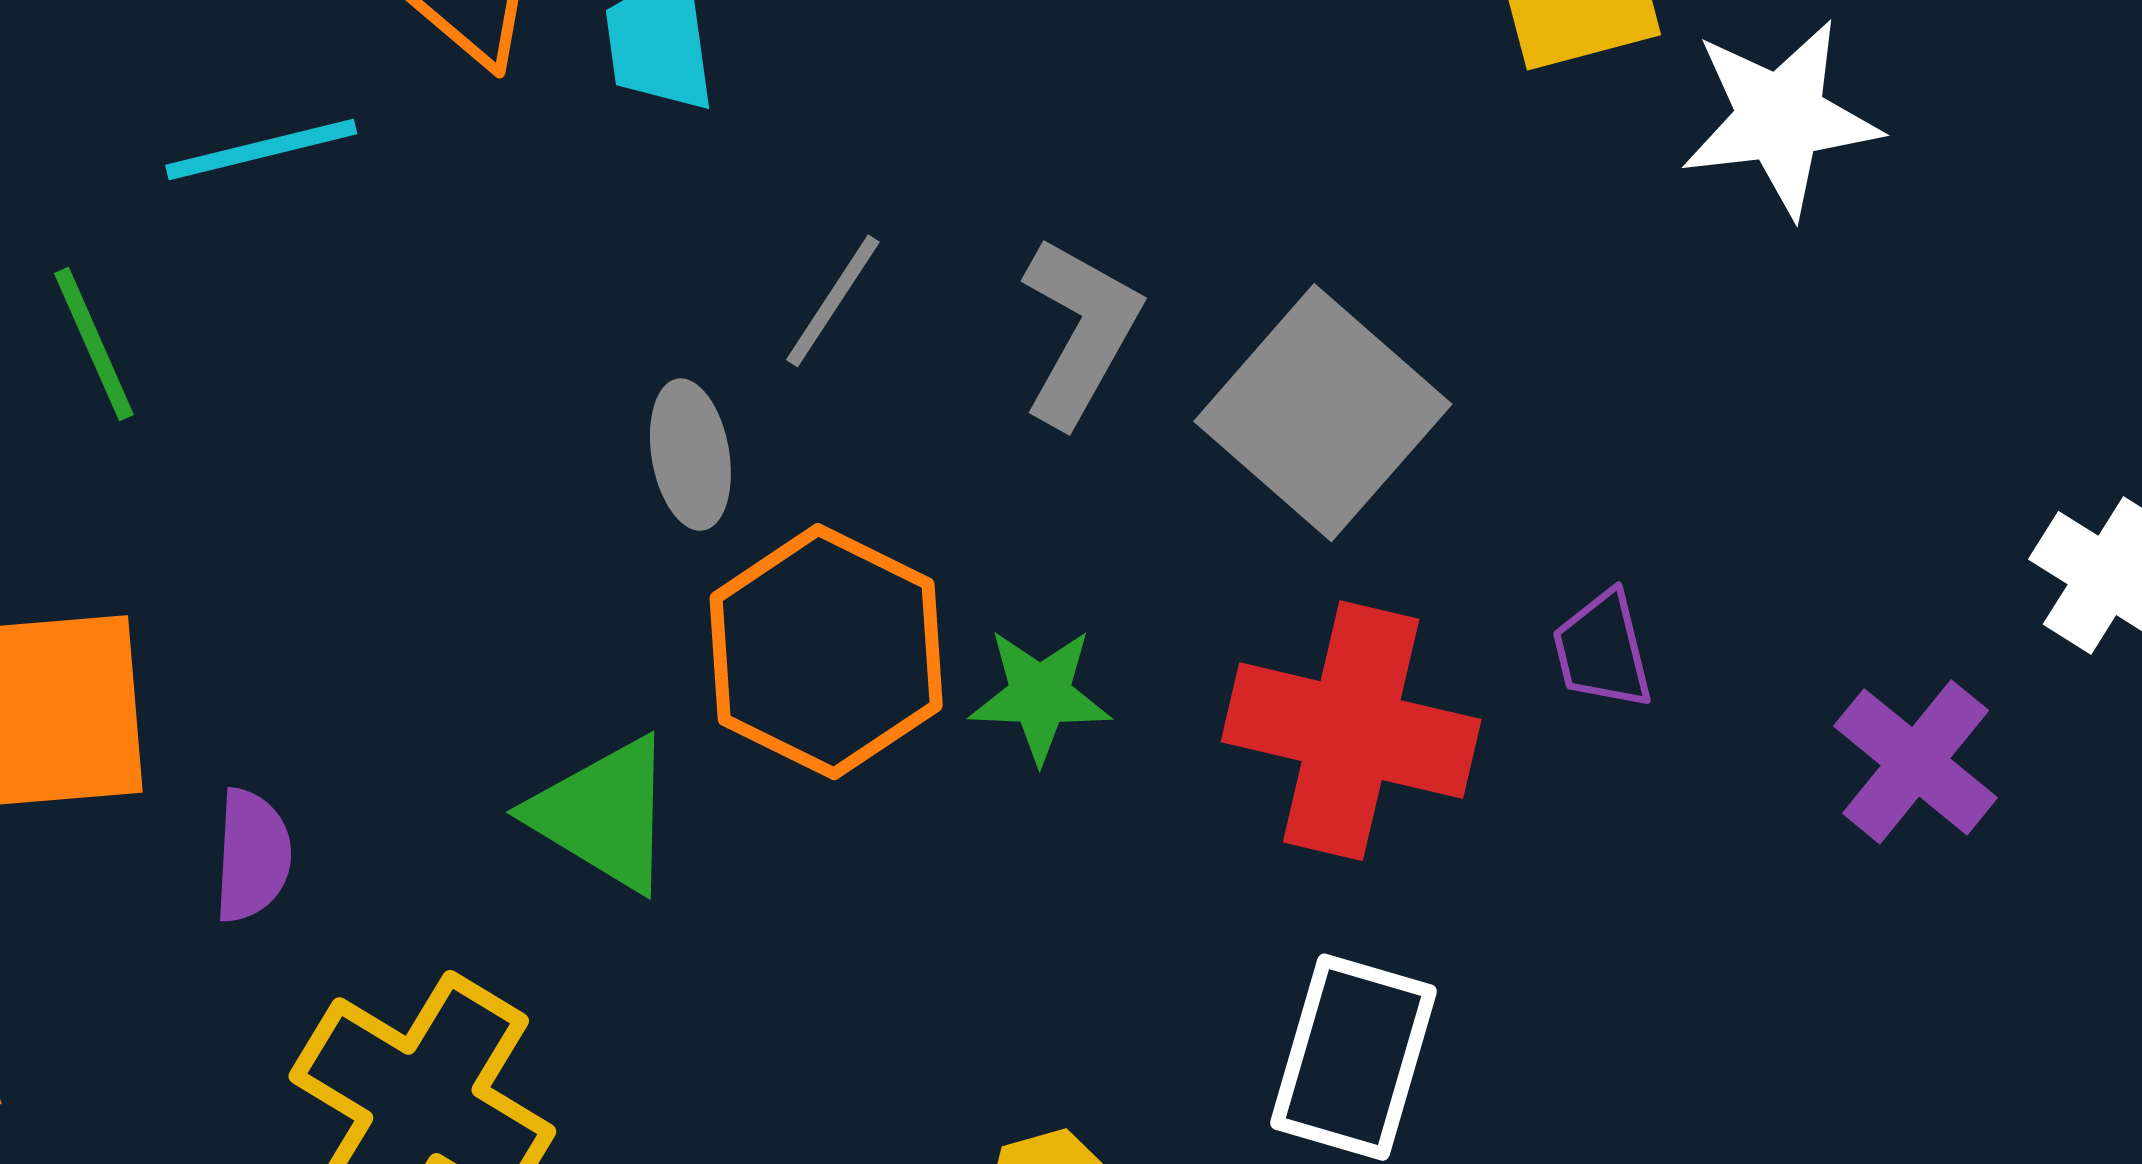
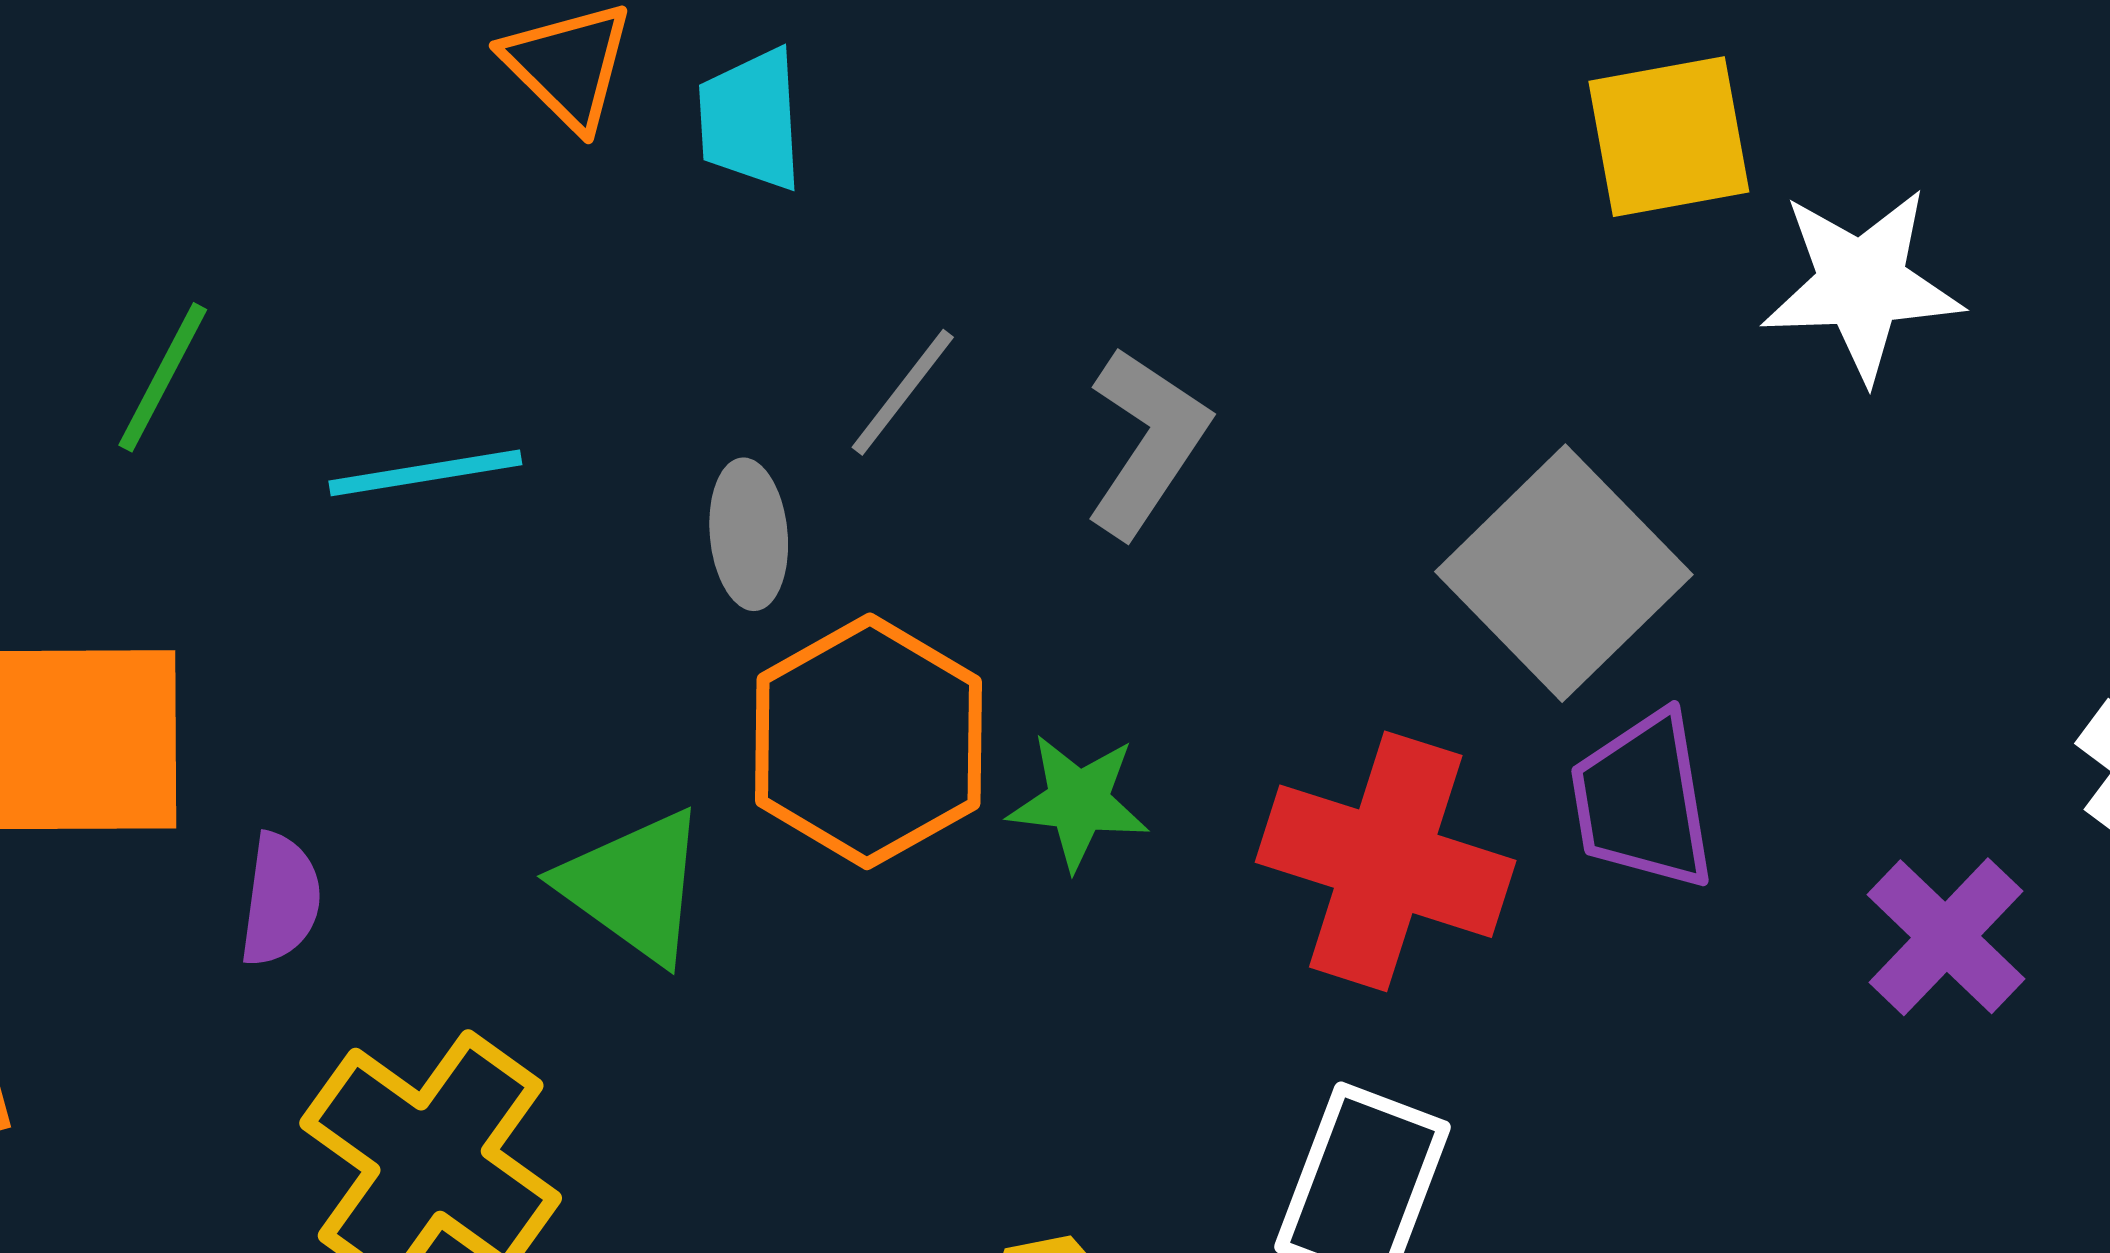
cyan line: (261, 149) -> (425, 473), moved
green line: (94, 344) -> (163, 377), turned 47
gray square: (1323, 413) -> (1564, 573), moved
purple trapezoid: (1602, 650) -> (1643, 801), size x1.5

